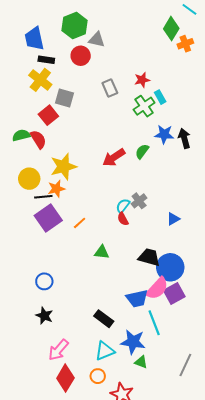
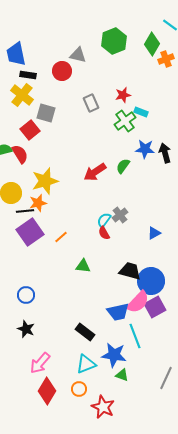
green hexagon: (75, 26) -> (114, 41), moved
cyan rectangle: (160, 97) -> (141, 112), turned -40

